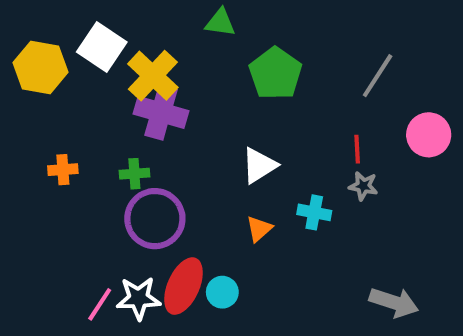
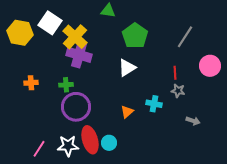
white triangle: (259, 165) -> (127, 68), moved
red ellipse: (183, 286) -> (90, 140), turned -40
gray arrow: (394, 302) -> (193, 121), moved, size x0.6
pink line: (100, 304) -> (39, 149), moved

